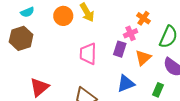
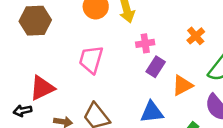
pink cross: (131, 33) -> (145, 43), moved
pink trapezoid: (88, 54) -> (91, 60), moved

